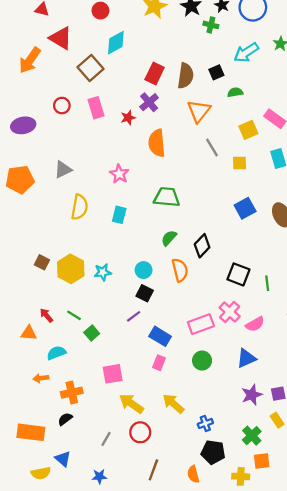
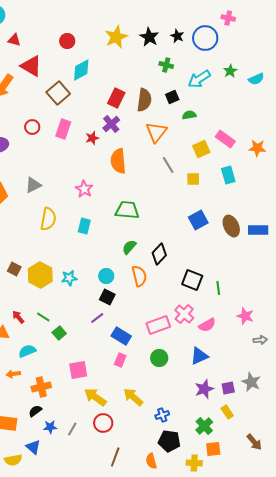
green cross: (211, 25) -> (166, 65), moved
pink rectangle: (96, 108) -> (63, 129), turned 36
blue star: (99, 476) -> (50, 427), moved

